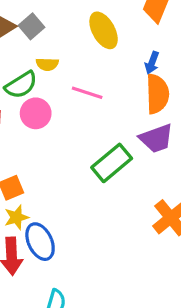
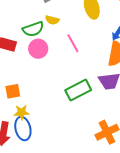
pink line: (87, 93) -> (73, 43), turned 30
yellow star: (16, 217) -> (22, 112), moved

